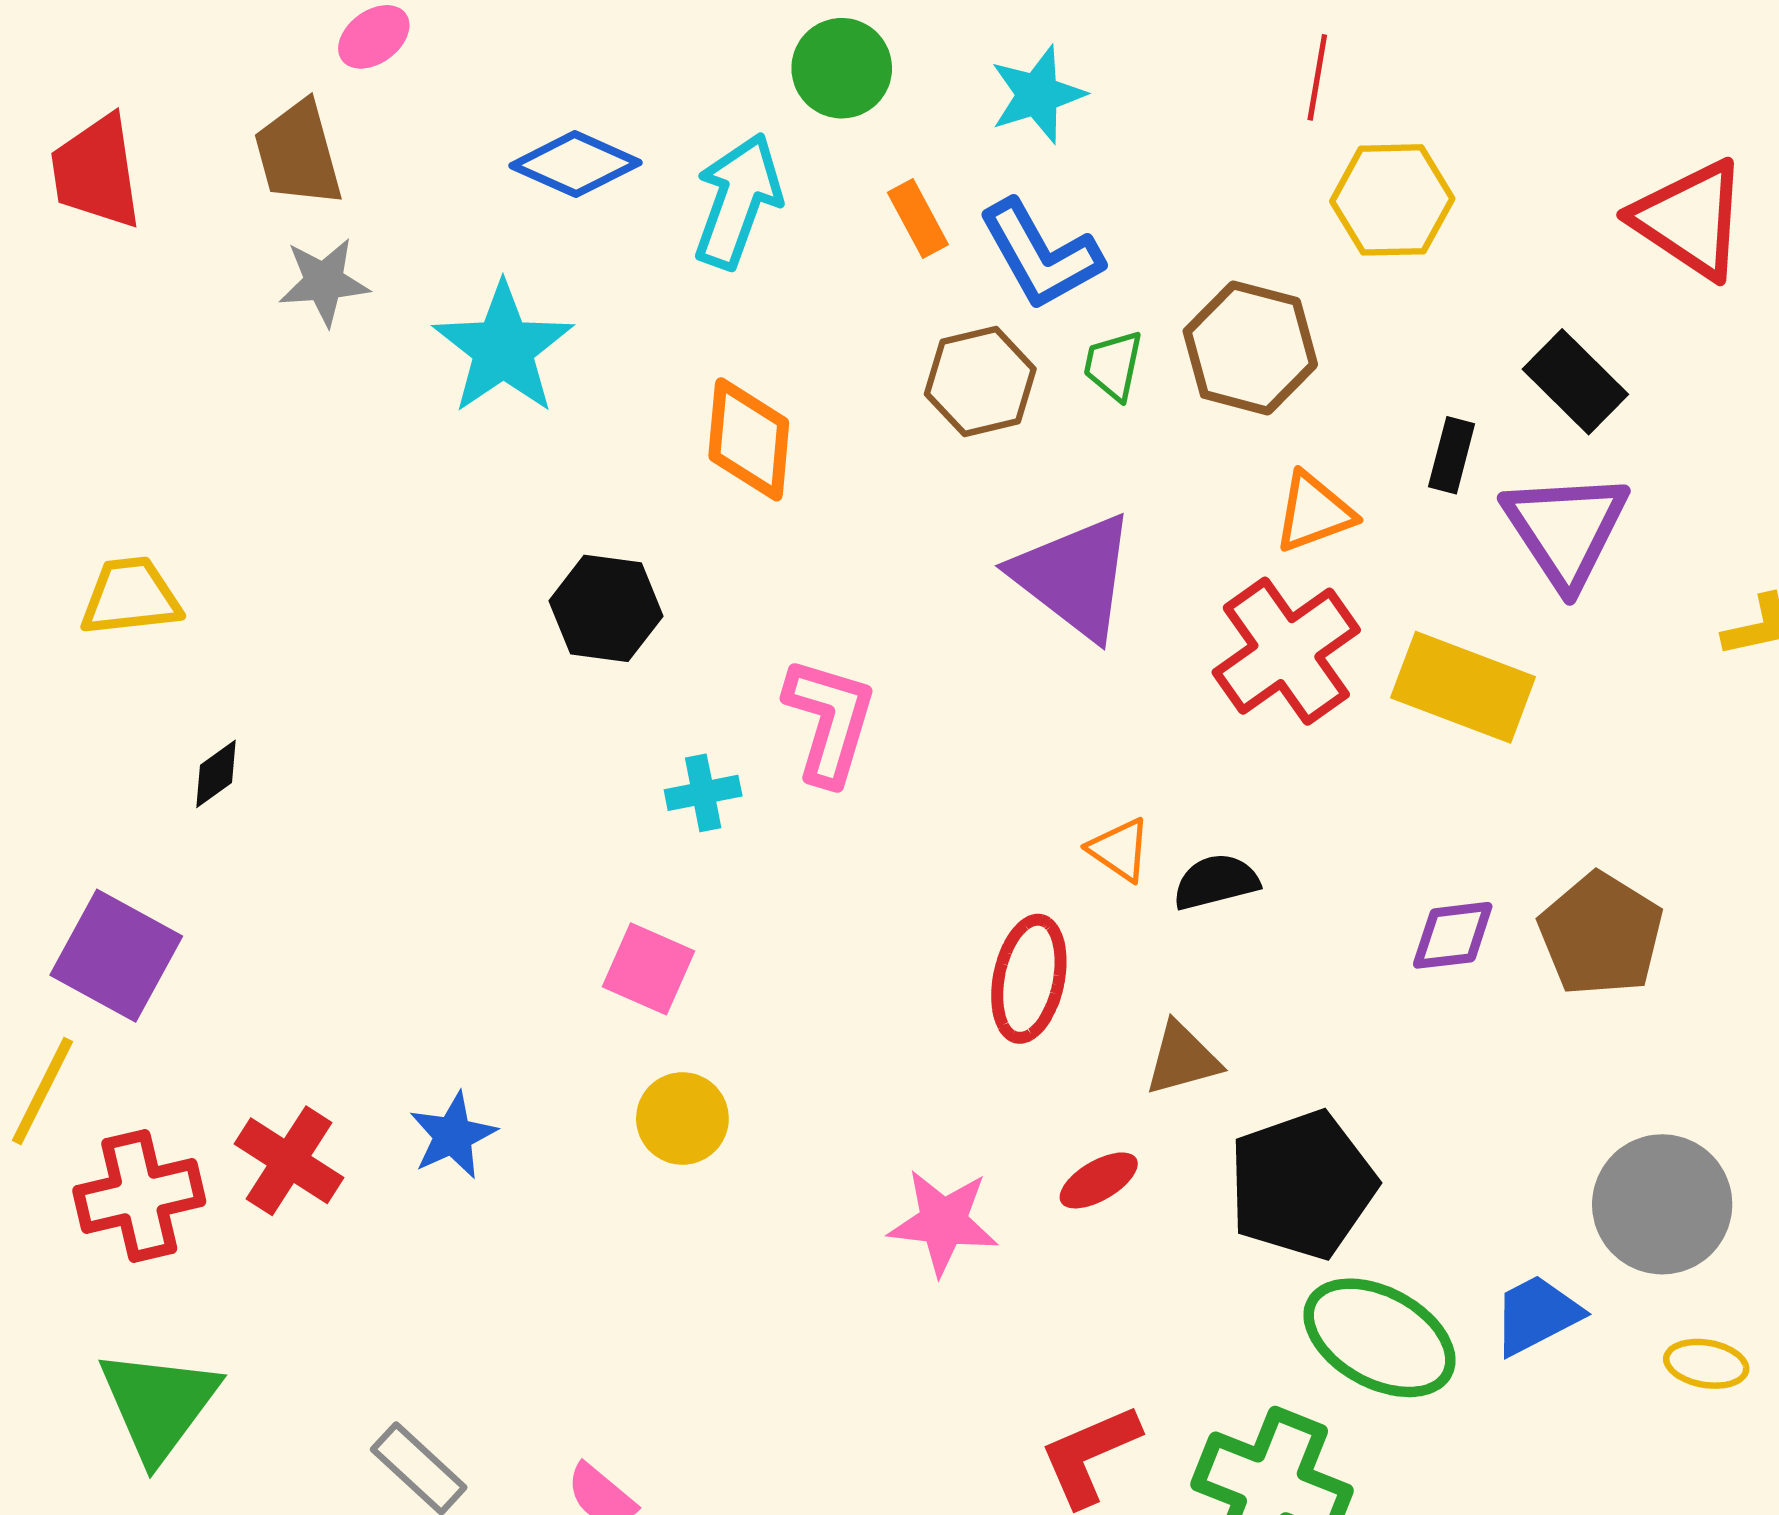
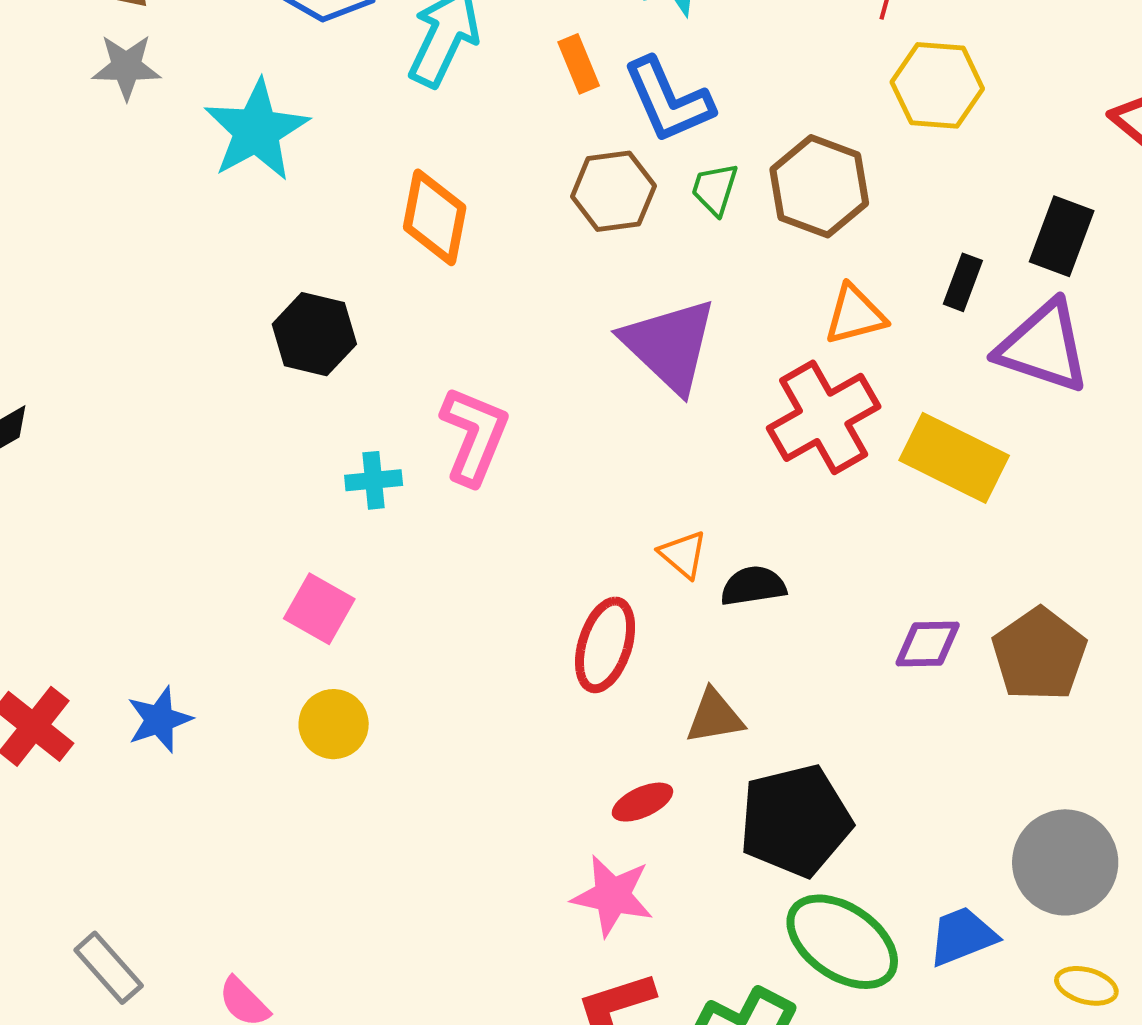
black rectangle: (1575, 382) -> (1062, 236), turned 60
purple triangle: (1566, 529) -> (1043, 347), turned -44
pink star: (943, 1222) -> (612, 896), moved

